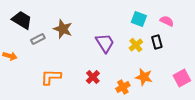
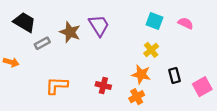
black rectangle: (157, 42) -> (175, 76), moved
purple trapezoid: (105, 43) -> (99, 25), moved
red cross: (93, 77) -> (103, 86), turned -32
orange star: (144, 77) -> (141, 74), moved

